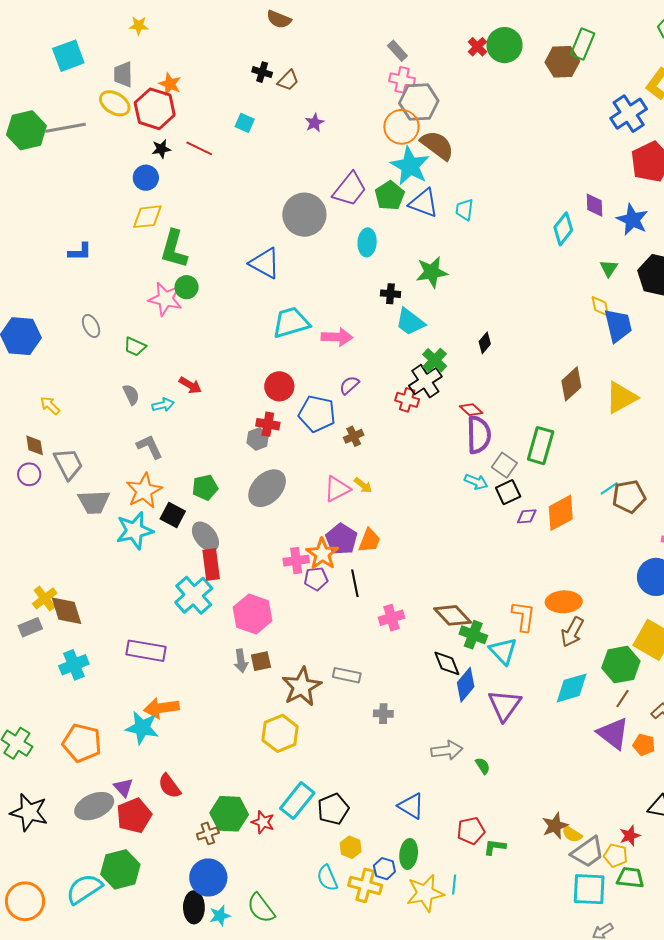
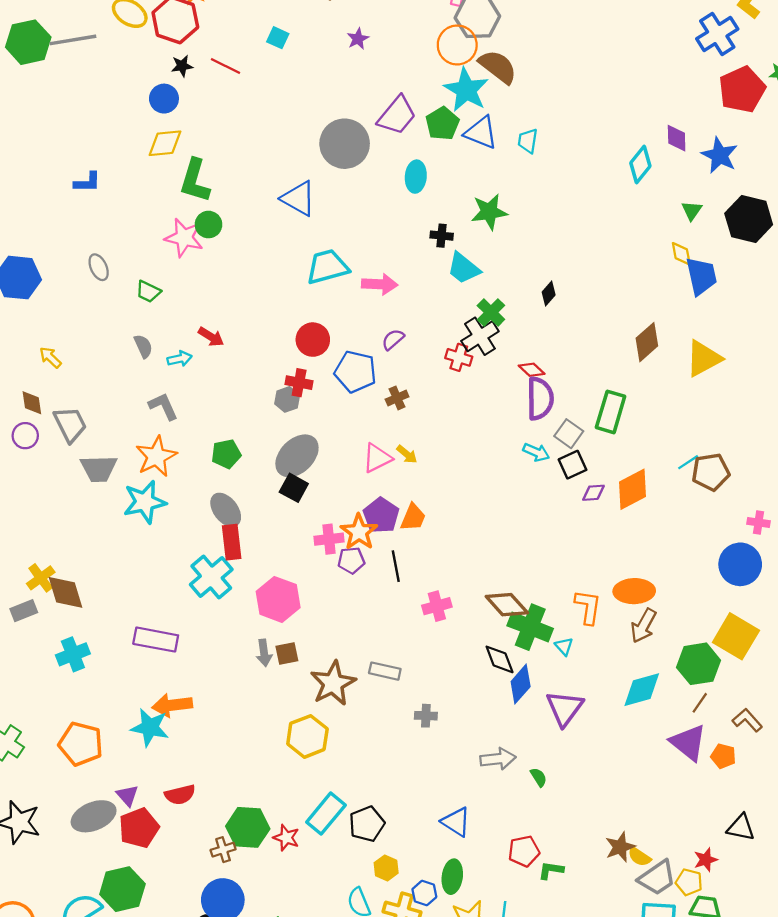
black square: (173, 515) -> (294, 488), moved
green cross: (473, 635) -> (530, 627), size x1.4
cyan triangle: (503, 651) -> (564, 646), size x0.6
red semicircle: (169, 786) -> (180, 795), turned -68

